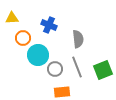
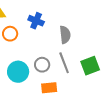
cyan circle: (38, 55) -> (18, 72), moved

